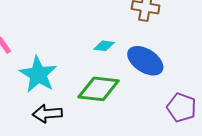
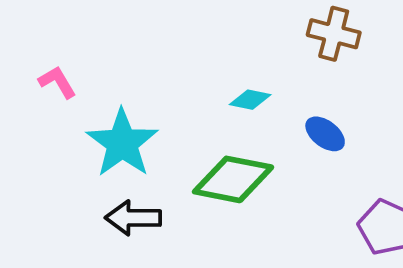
blue ellipse: (145, 61) -> (325, 134), size x0.6

